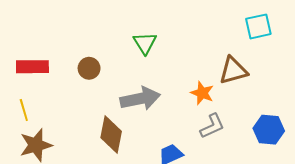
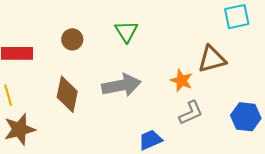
brown circle: (89, 68) -> (72, 39), moved
brown diamond: (111, 134) -> (67, 94), moved

